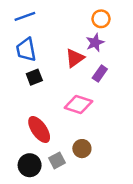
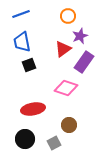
orange circle: (101, 19) -> (68, 16), moved
purple rectangle: (100, 74) -> (84, 62), size x1.5
red ellipse: (39, 129) -> (33, 109), turned -65
gray square: (57, 160) -> (54, 143), moved

